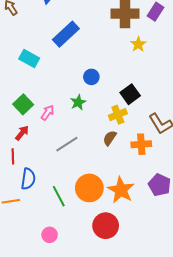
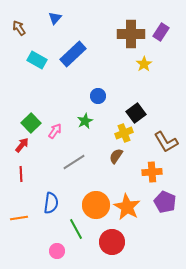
cyan rectangle: (29, 59) -> (37, 60), moved
red arrow: (22, 133) -> (22, 145), moved
orange cross: (141, 144) -> (152, 172), moved
blue semicircle: (28, 179) -> (51, 203), moved
green line: (59, 196) -> (76, 229), moved

